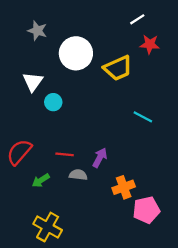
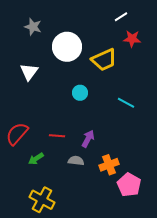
cyan circle: (53, 102) -> (80, 93), moved
gray semicircle: (78, 175) -> (76, 161), moved
pink pentagon: (146, 210) -> (129, 185), turned -30

